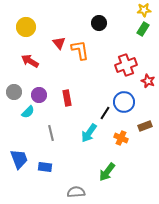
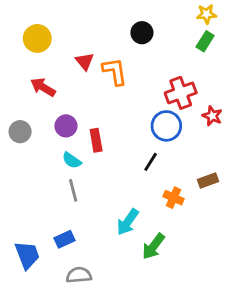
purple circle: (39, 95) -> (66, 126), moved
blue circle: (124, 102) -> (166, 126), moved
cyan semicircle: (28, 112) -> (72, 160), moved, turned 80
cyan arrow: (89, 133) -> (128, 222), moved
blue trapezoid: (19, 159) -> (27, 255), moved
blue rectangle: (45, 167) -> (65, 239), turned -32
gray semicircle: (76, 192) -> (79, 275), moved

